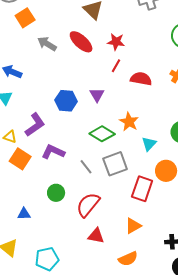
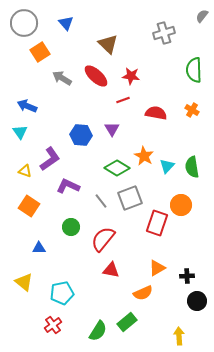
red line: (116, 66) -> (123, 100), moved, turned 40
cyan triangle: (149, 144) -> (167, 166), moved
orange square: (20, 159) -> (29, 206), moved
orange triangle: (133, 226) -> (157, 268), moved

